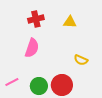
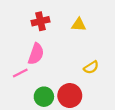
yellow semicircle: (81, 60) -> (91, 67), turned -56
pink line: (12, 82) -> (20, 73), moved

